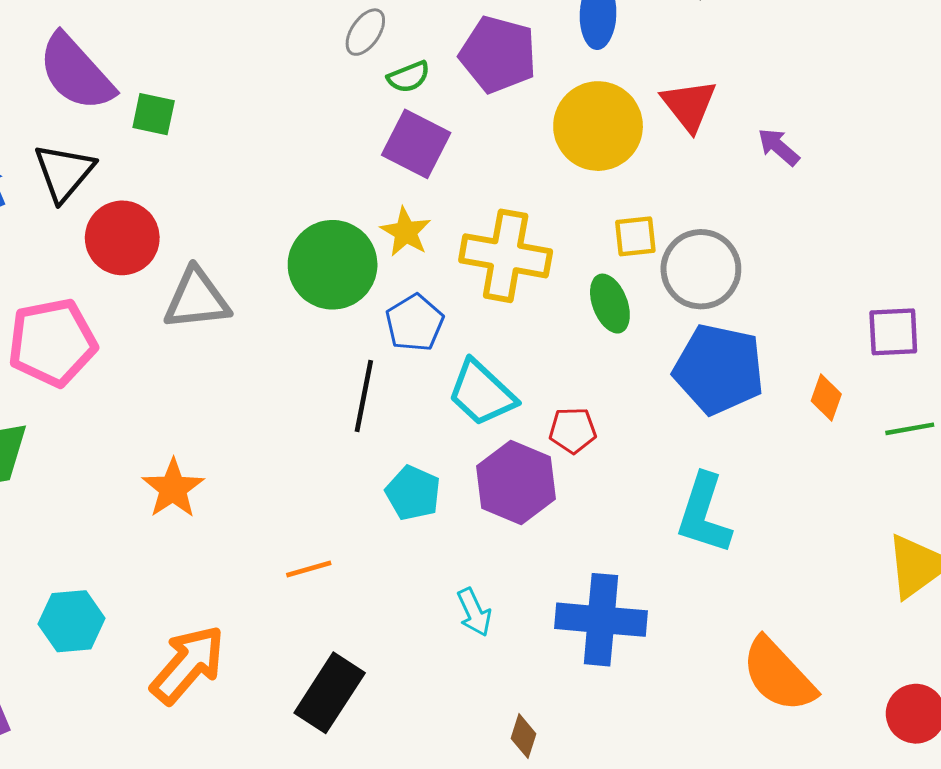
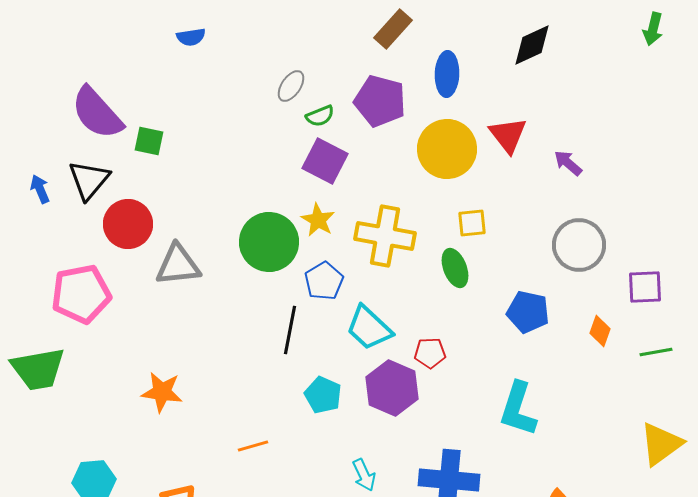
gray circle: (701, 269) -> (579, 245), moved
blue pentagon: (719, 369) -> (528, 312), size x0.7
orange star: (173, 488) -> (162, 392), turned -30

